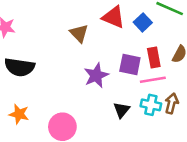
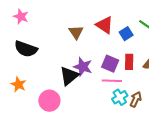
purple star: (96, 75) -> (83, 67), turned 30
pink line: (153, 80) -> (112, 81), moved
cyan cross: (151, 105) -> (120, 97), turned 35
black triangle: (122, 110) -> (69, 76), moved, size x1.5

